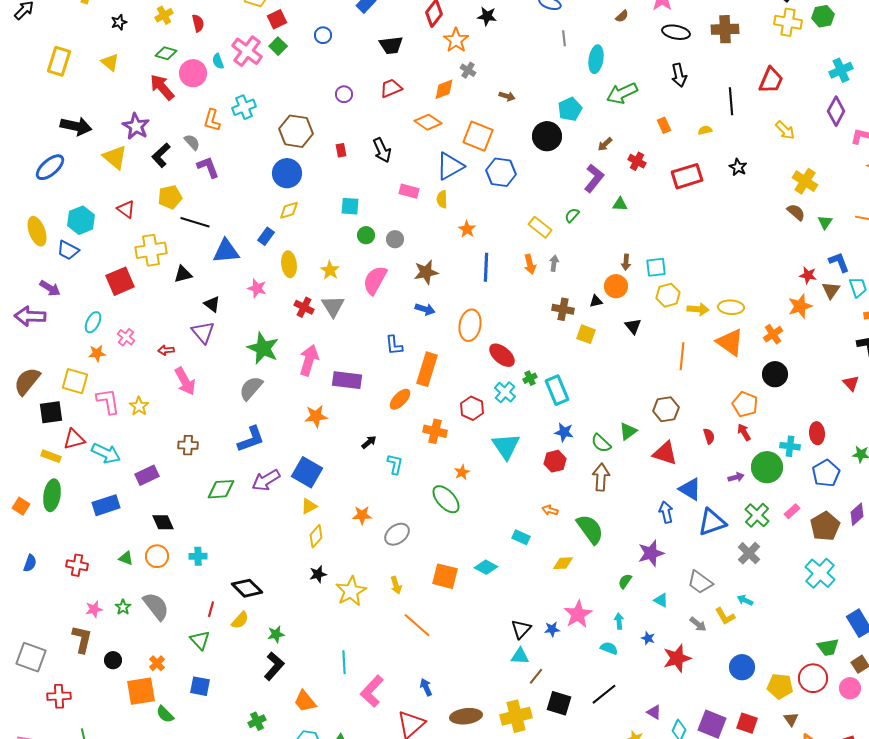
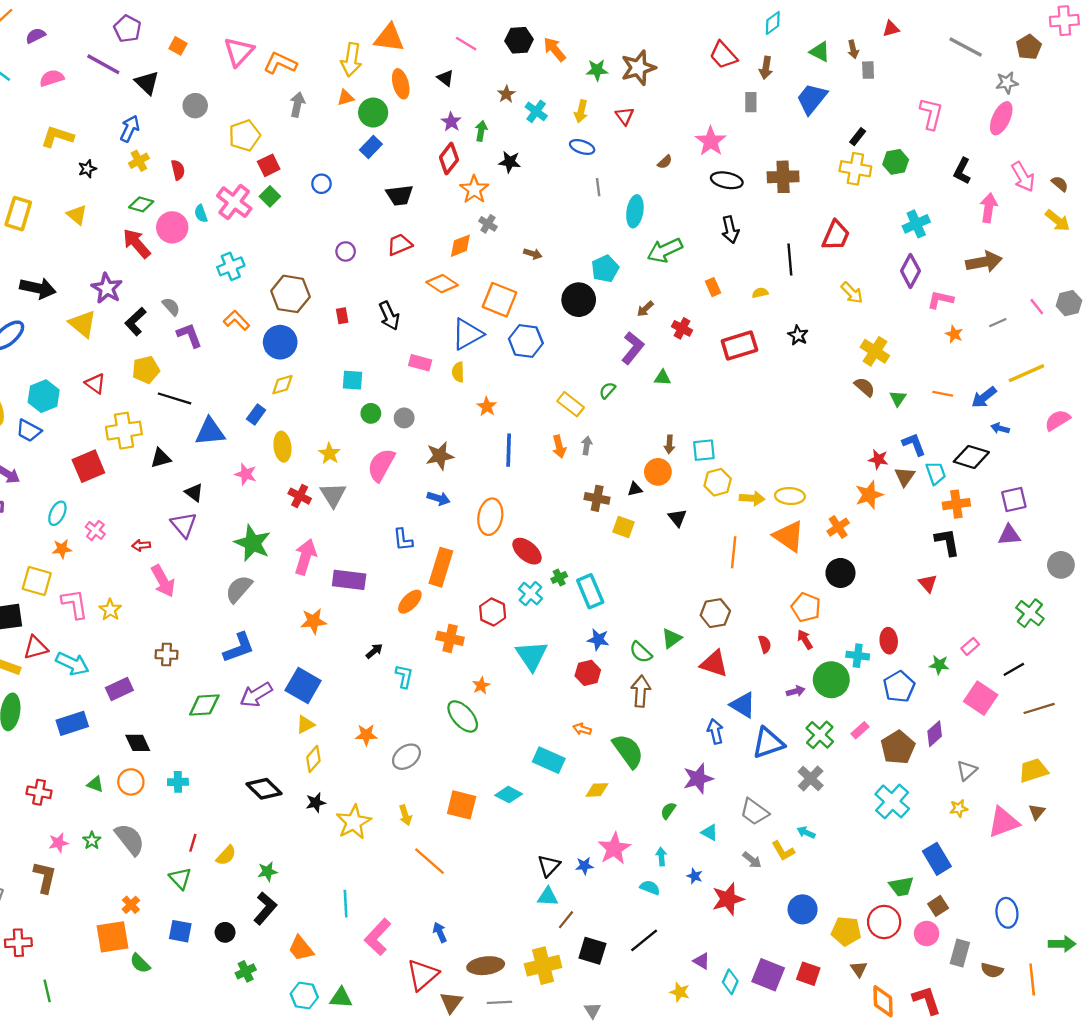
orange L-shape: (212, 120) -> (237, 320), moved, turned 120
cyan rectangle: (521, 537) -> (549, 760), size x1.5
black diamond: (247, 588) -> (264, 789), moved
black circle: (113, 660) -> (225, 932), moved

